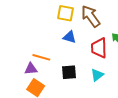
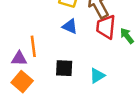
red trapezoid: (99, 48) -> (106, 27), moved
orange line: (41, 57) -> (33, 46), turned 60

